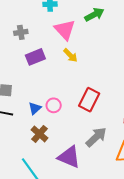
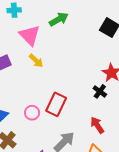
pink circle: (54, 105) -> (32, 113), moved

